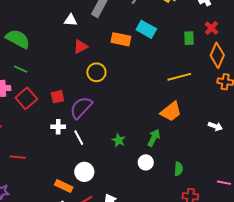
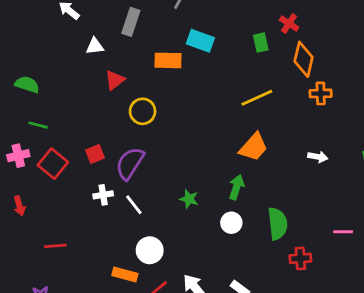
green semicircle: (18, 39) -> (27, 85), size x0.7
green semicircle: (179, 169) -> (278, 224), size x1.6

